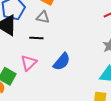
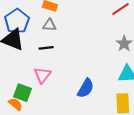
blue semicircle: (62, 62) -> (86, 88), moved

